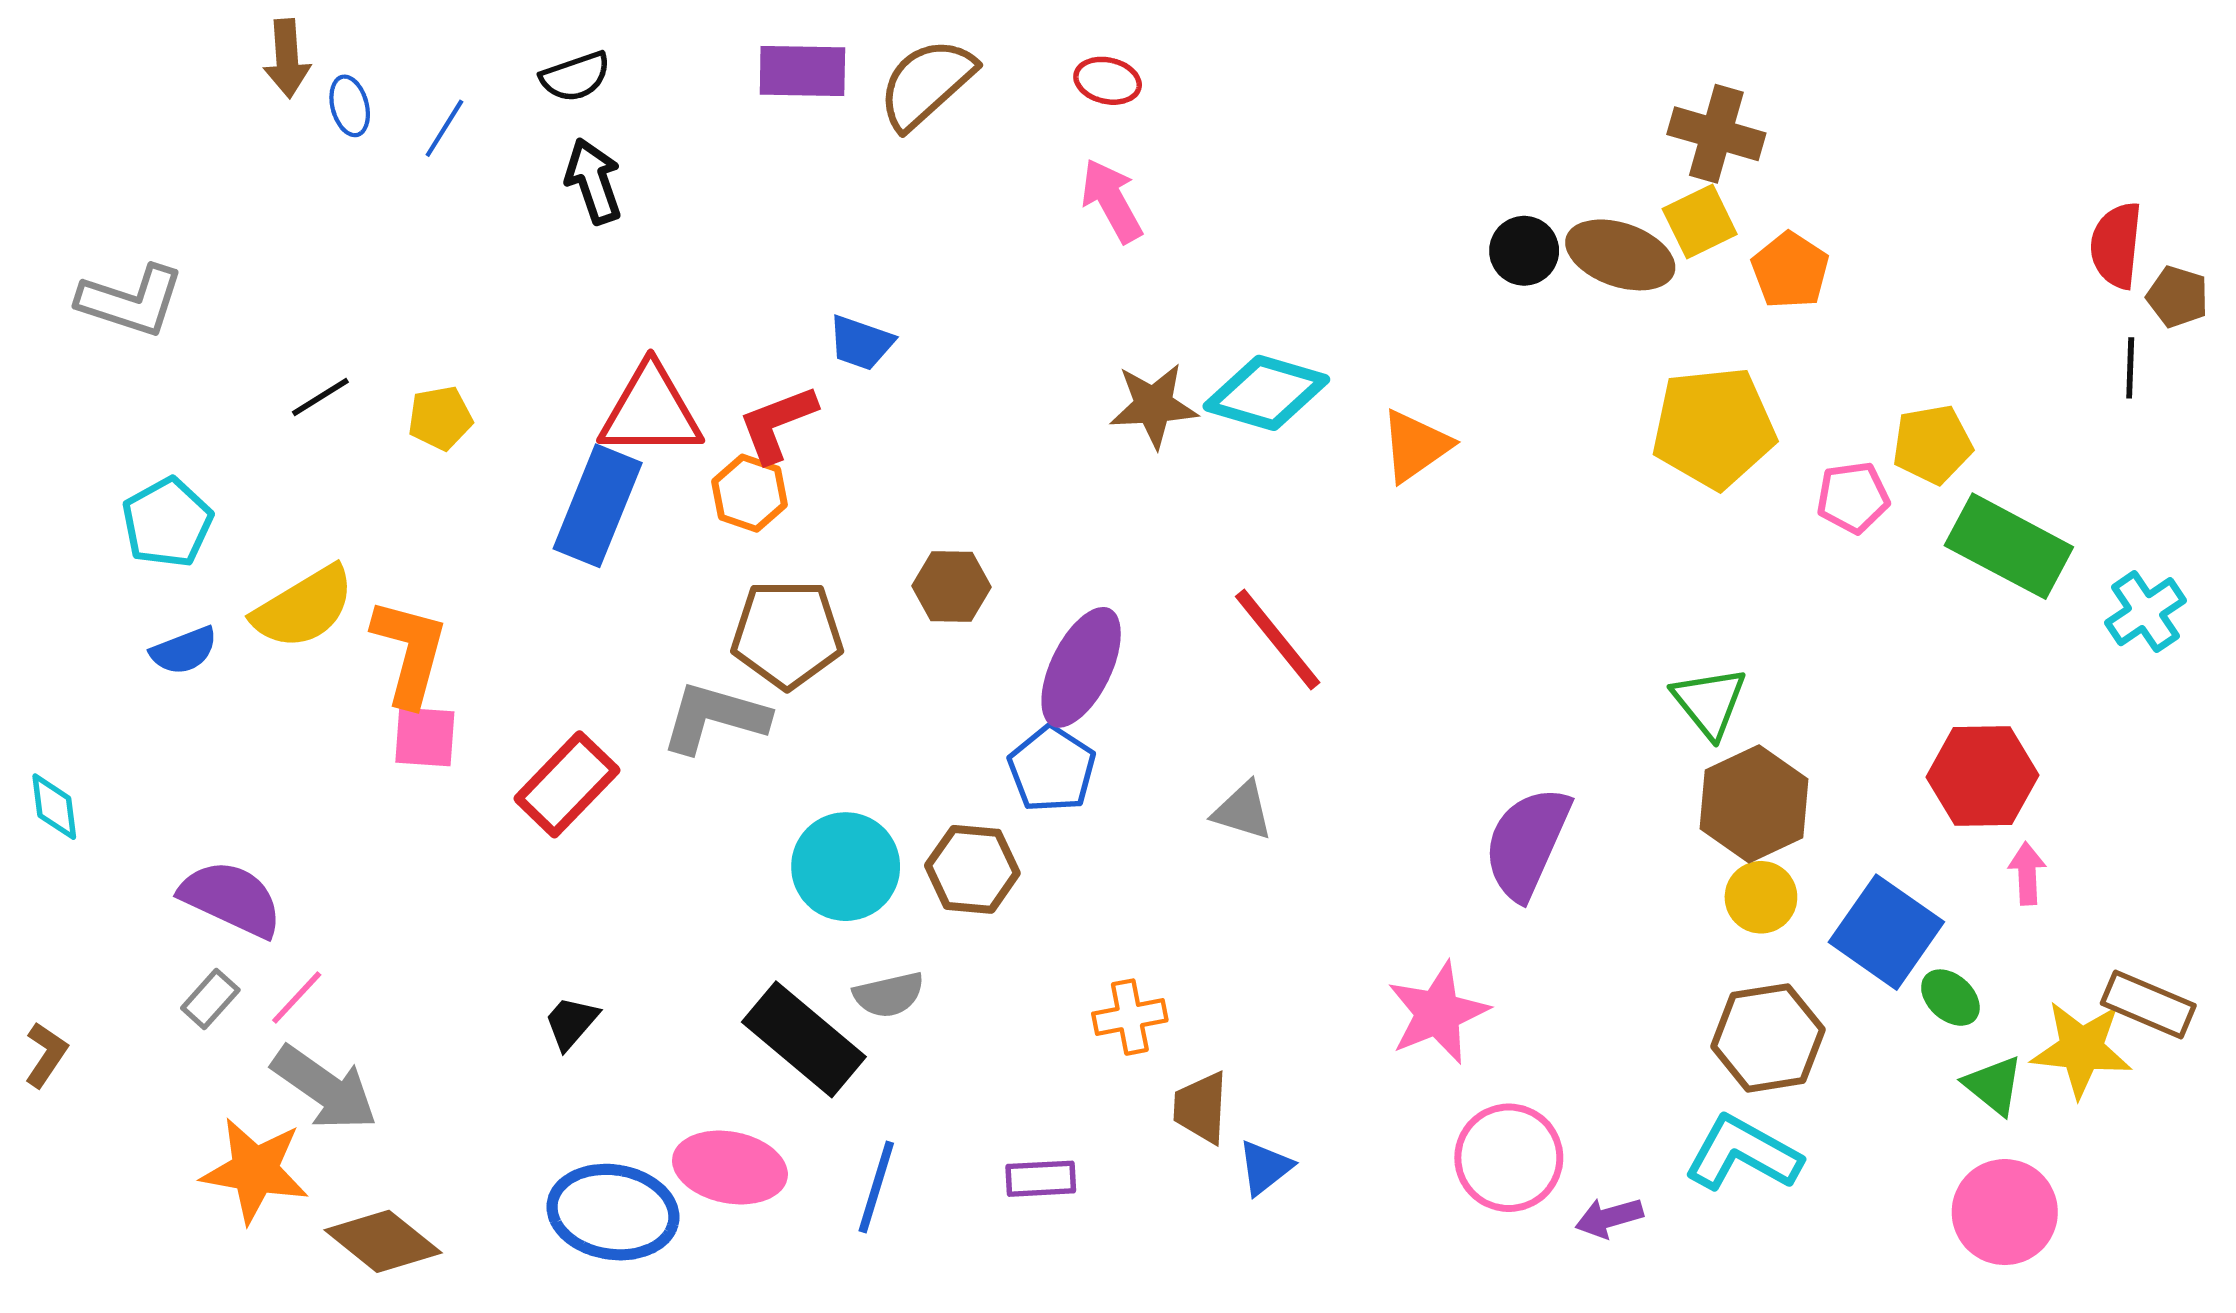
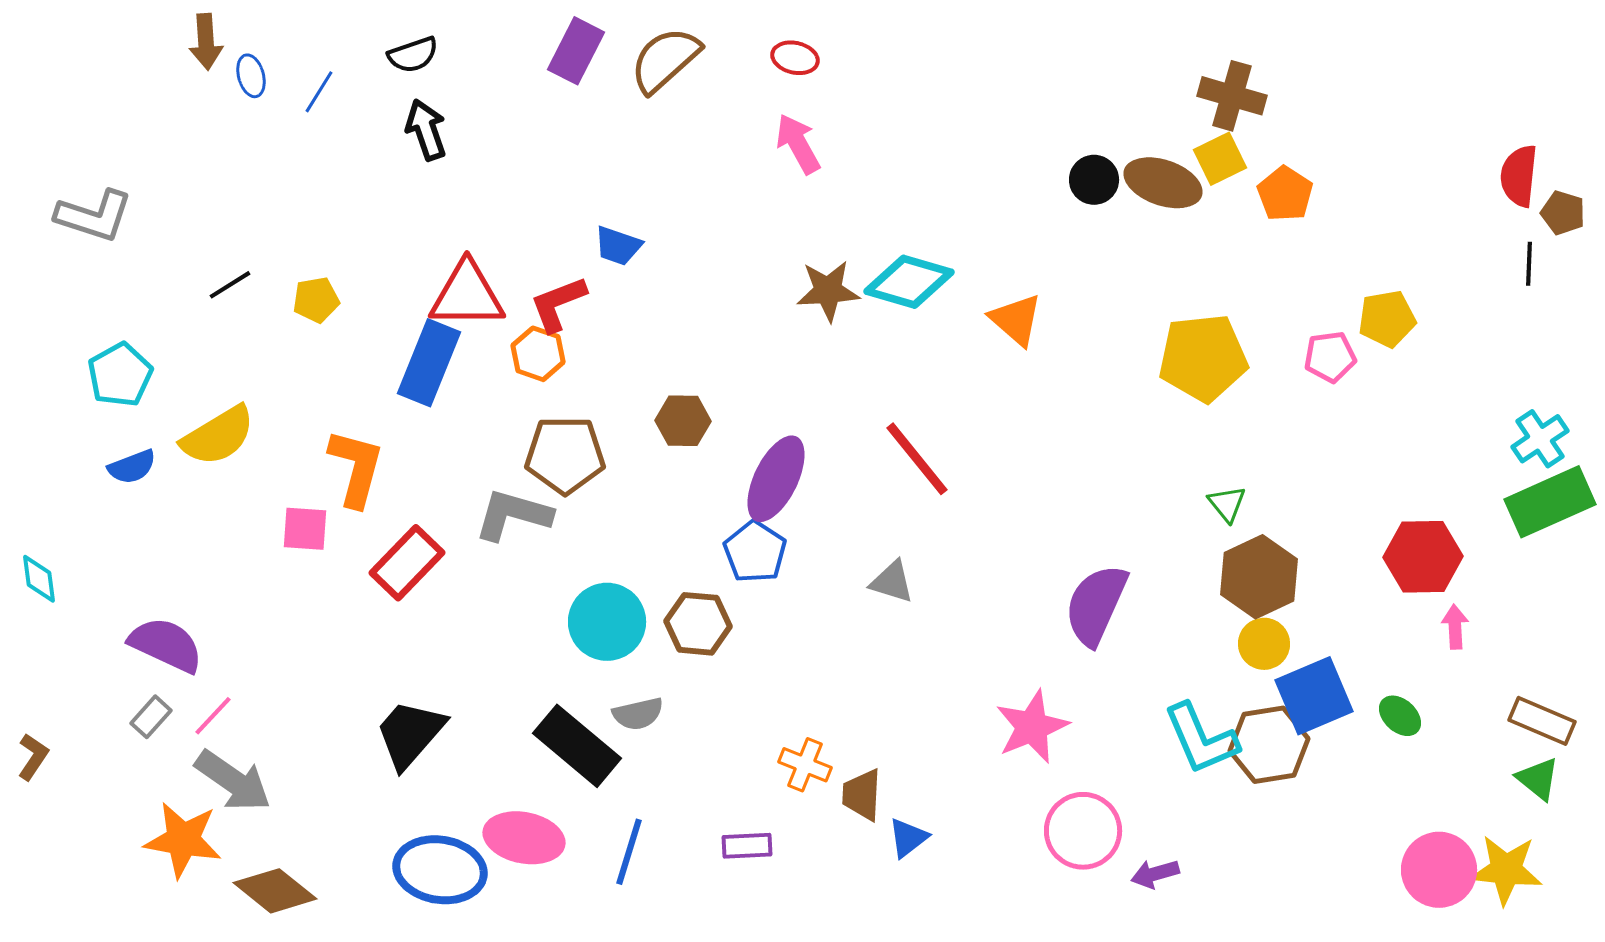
purple rectangle: (802, 71) -> (576, 51), turned -64
yellow pentagon: (1714, 428) -> (1203, 358), moved
orange triangle: (1415, 446) -> (1016, 320), turned -44
green rectangle: (2009, 546) -> (1550, 502), moved, turned -52
orange L-shape: (410, 652) -> (356, 468), moved
green triangle: (1709, 702) -> (1227, 504), size x0.7
blue square: (1886, 932) -> (1314, 696), moved, turned 32
orange cross: (1130, 1017) -> (805, 765), moved, turned 33
black trapezoid: (571, 1023) -> (410, 734), size x1.8
yellow star: (2081, 1049) -> (1506, 870), moved
green triangle: (1994, 1085) -> (1538, 779), moved
cyan L-shape: (1743, 1154) -> (1201, 739), moved, turned -142

